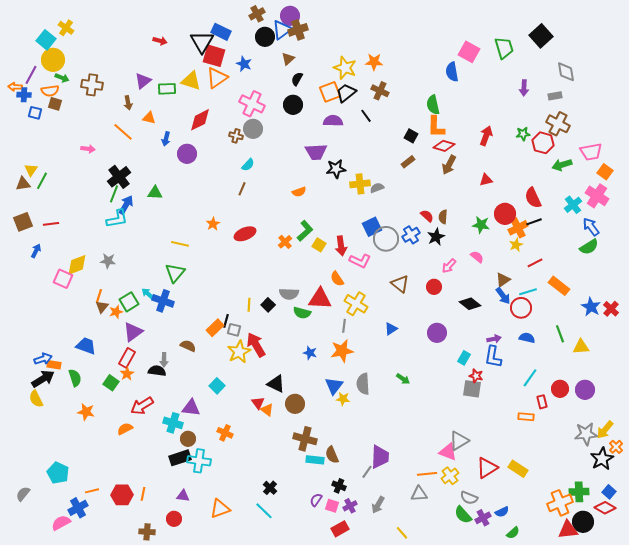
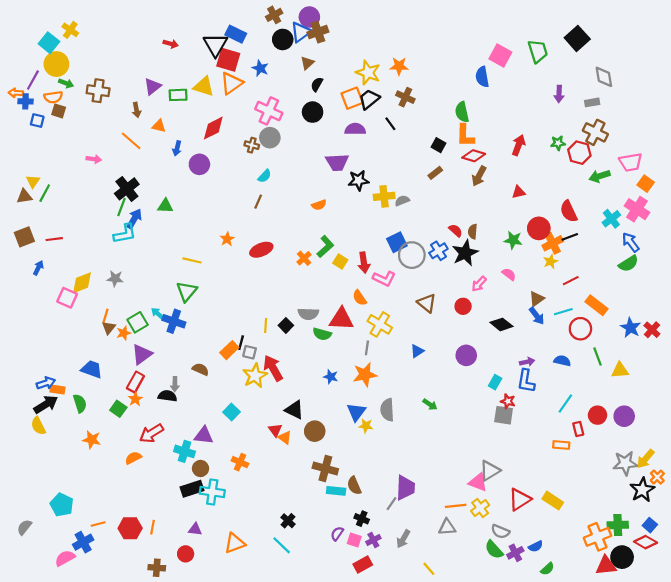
black star: (436, 237) -> (465, 253), size x1.4
red circle: (521, 308) -> (580, 329), moved

